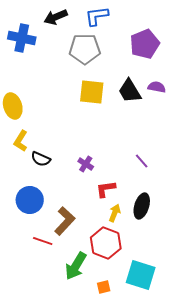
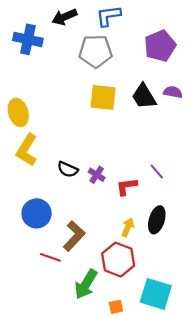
yellow L-shape: (21, 141) -> (27, 150), size x1.4
black semicircle: (41, 159) -> (68, 169), moved
red L-shape: (106, 189) -> (127, 187), moved

